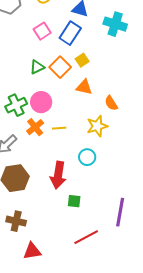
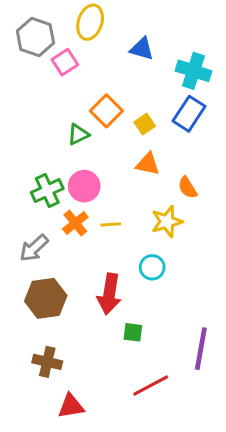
pink square: (42, 31) -> (65, 62), moved
blue rectangle: (70, 33) -> (189, 114), moved
orange square: (60, 67) -> (106, 111), moved

